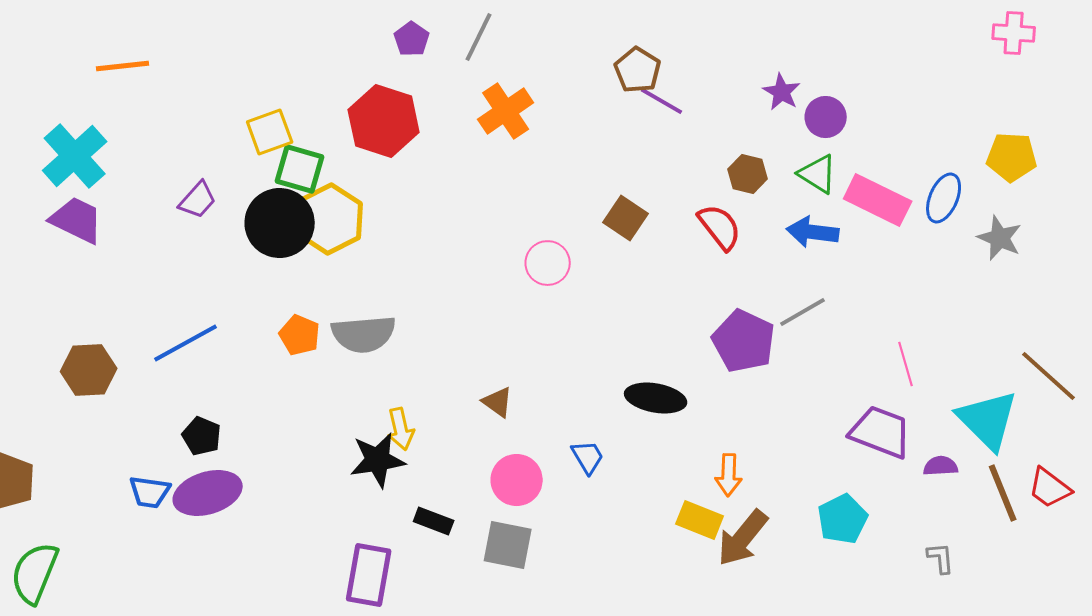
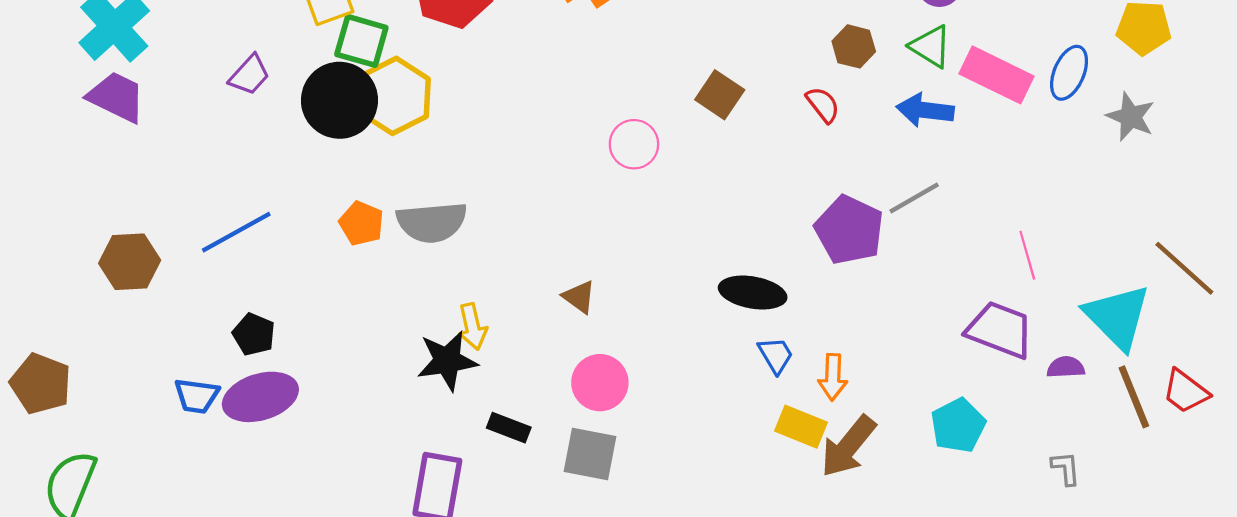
red semicircle: (720, 227) -> (823, 105), size x0.7
blue trapezoid: (588, 457) -> (776, 355), moved

